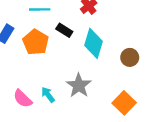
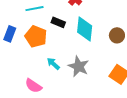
cyan arrow: (48, 95) -> (53, 64), moved

